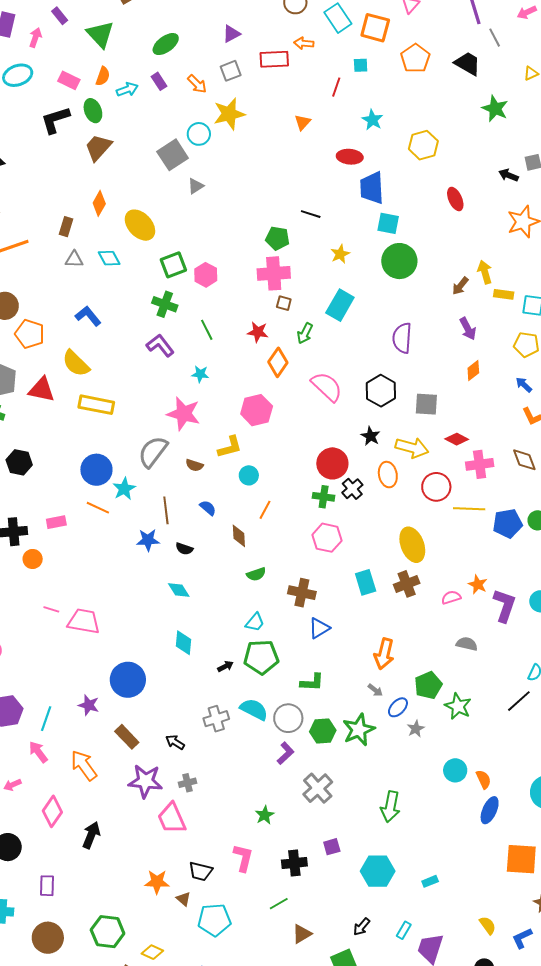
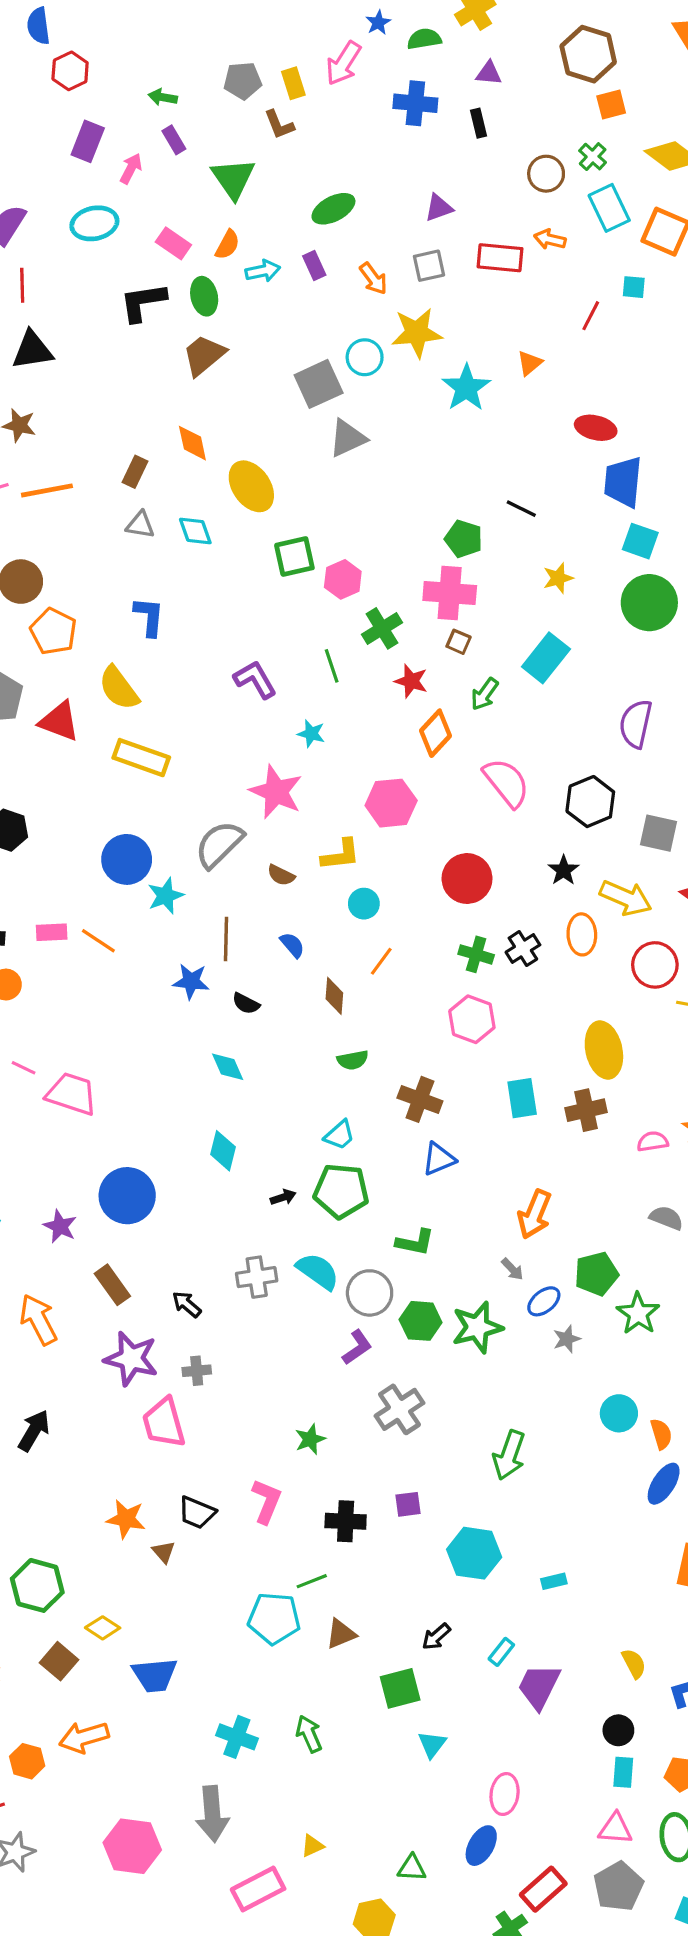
cyan star: (372, 120) -> (466, 388), moved, size x1.4
gray triangle: (196, 186) -> (348, 438), size x1.5
orange diamond: (99, 203) -> (192, 443), turned -50
green cross: (165, 304) -> (382, 628), moved, turned 30
blue L-shape: (88, 316) -> (149, 617), turned 36
red circle: (332, 463) -> (467, 879), moved
orange line: (98, 508) -> (98, 941), moved
cyan pentagon: (214, 920) -> (274, 1618), moved

